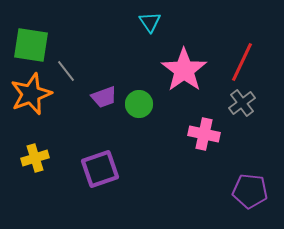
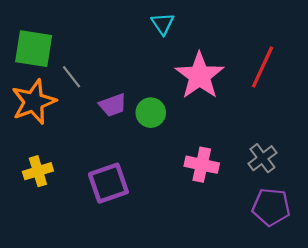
gray cross: (242, 103) -> (262, 158), moved
pink cross: (204, 134) -> (202, 165), moved

